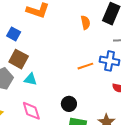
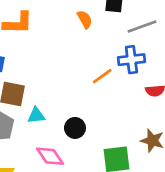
black circle: (69, 104) -> (75, 128), moved

